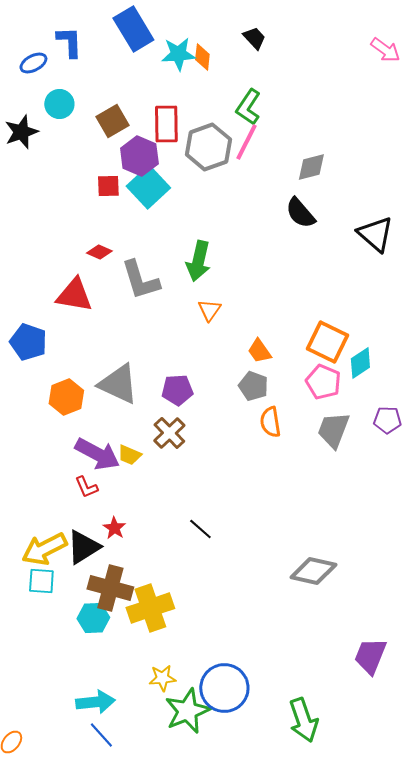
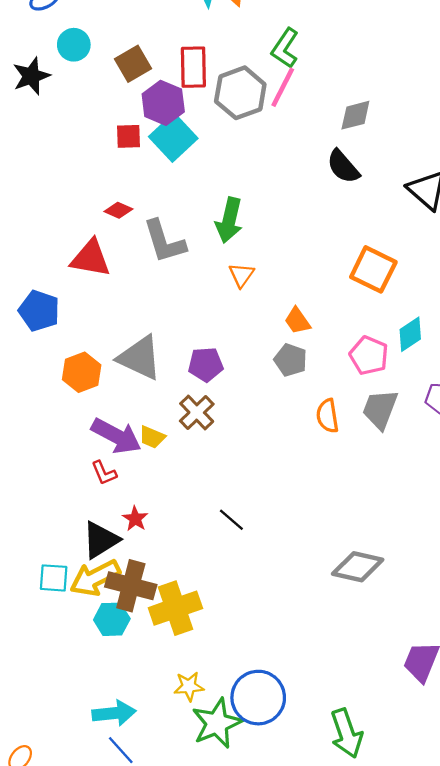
orange square: (327, 342) -> (373, 269), moved
orange semicircle: (270, 422) -> (328, 416), moved
yellow arrow: (44, 549) -> (95, 578), moved

